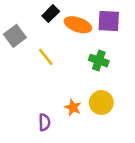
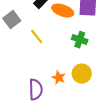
purple semicircle: (44, 122) -> (36, 90), size x1.5

